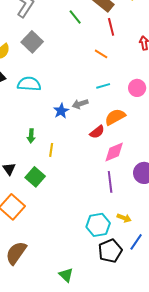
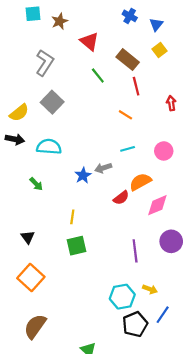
green arrow: (31, 136) -> (36, 184), moved, turned -48
pink diamond: (114, 152) -> (157, 205), moved
green square: (35, 177) -> (77, 246), moved, turned 36

